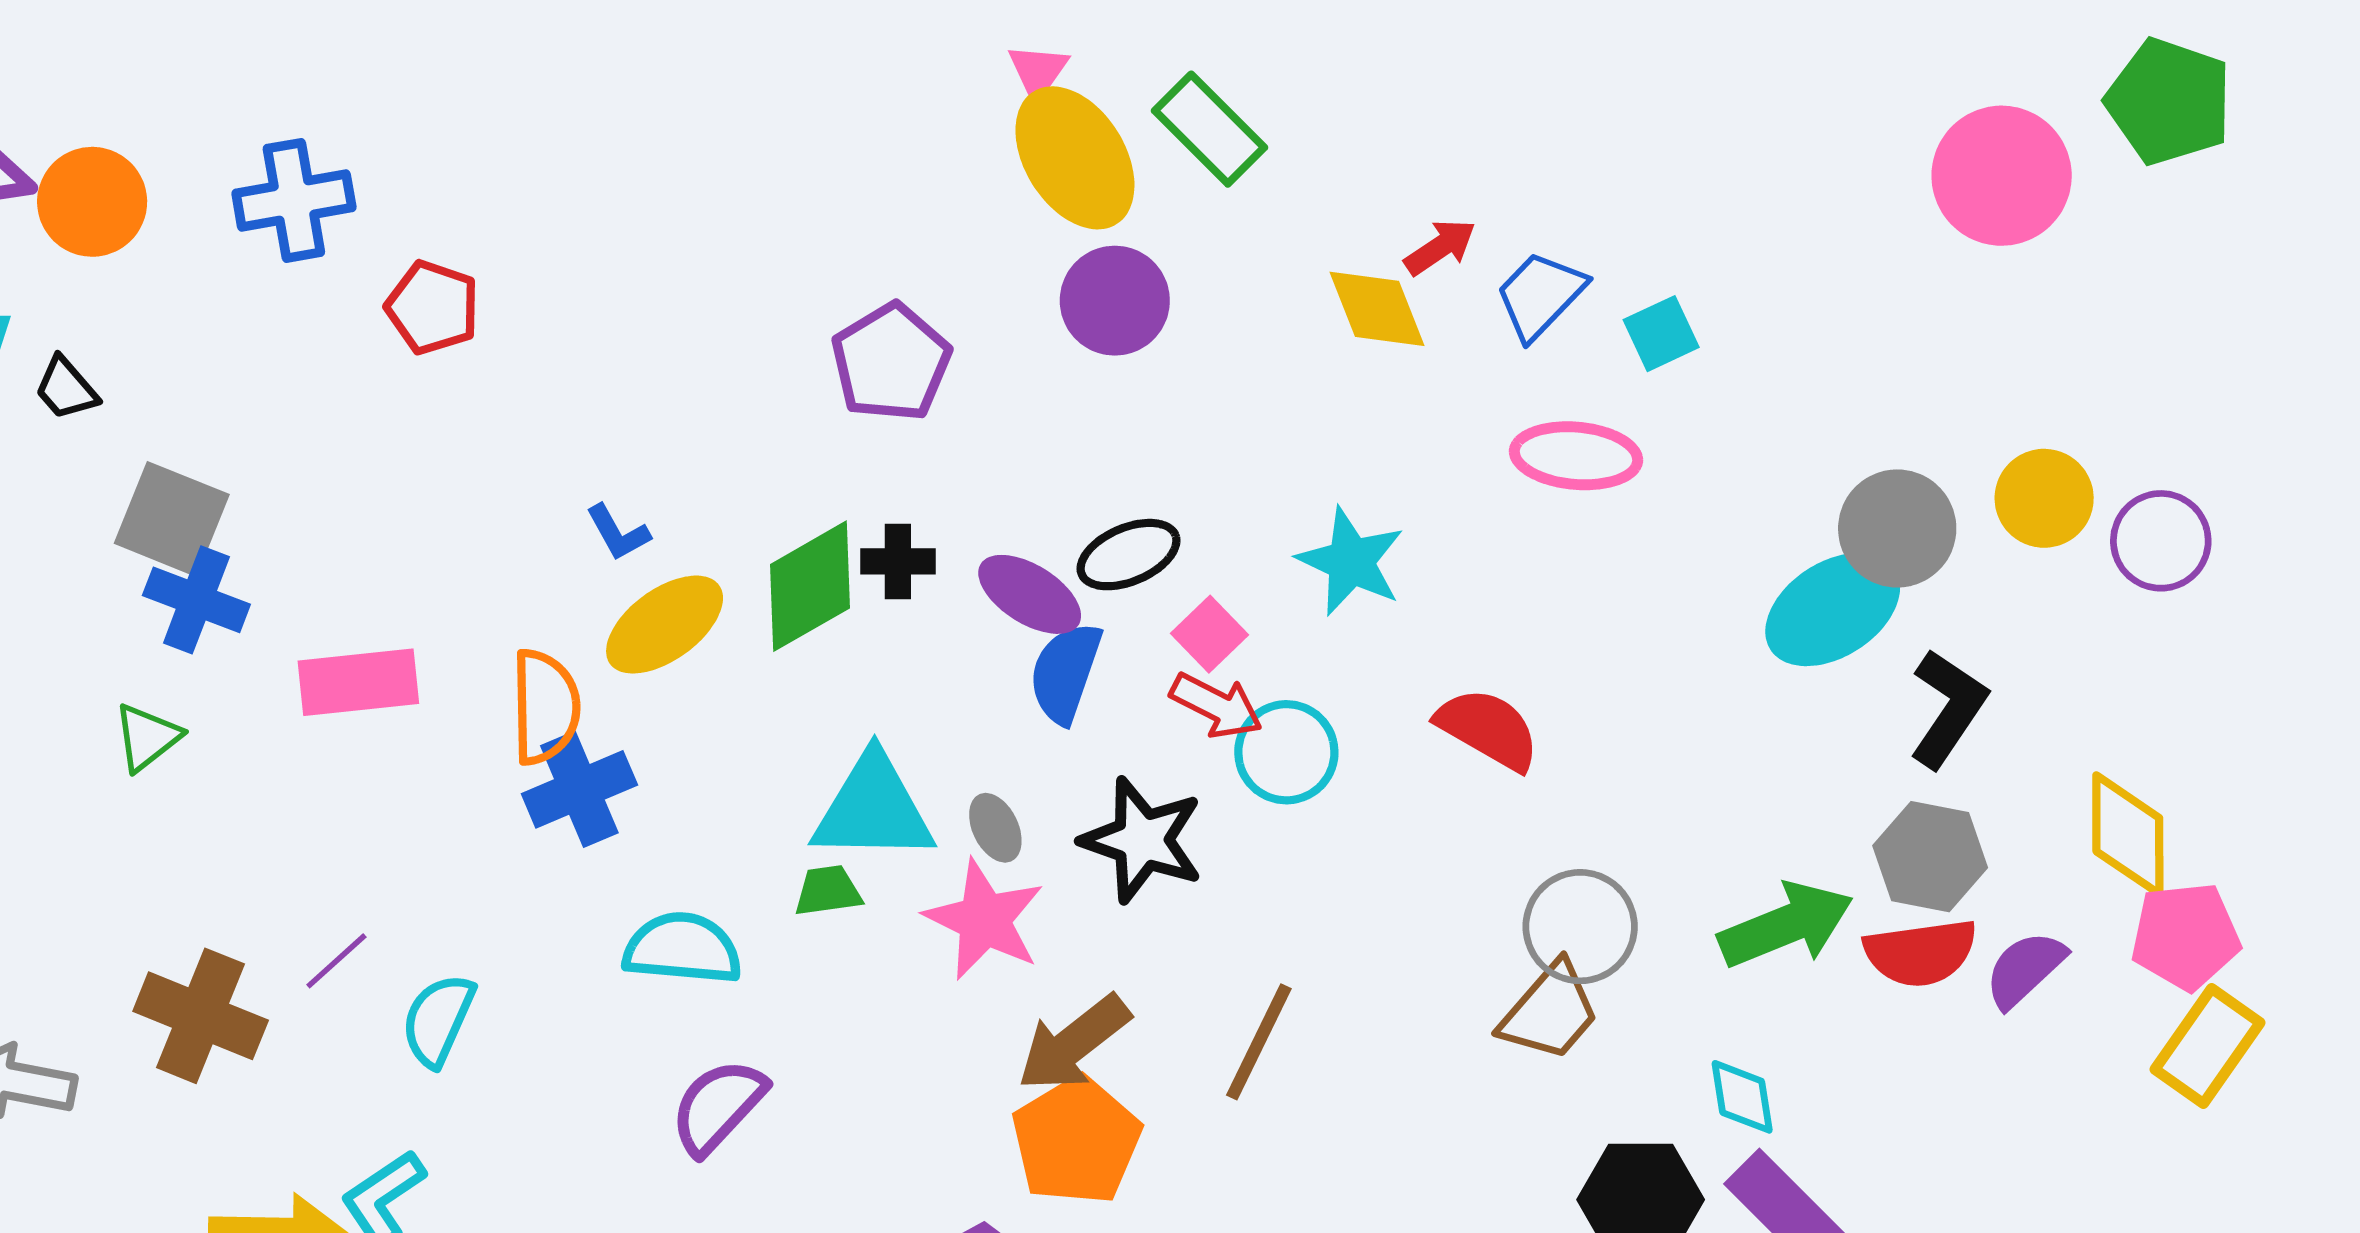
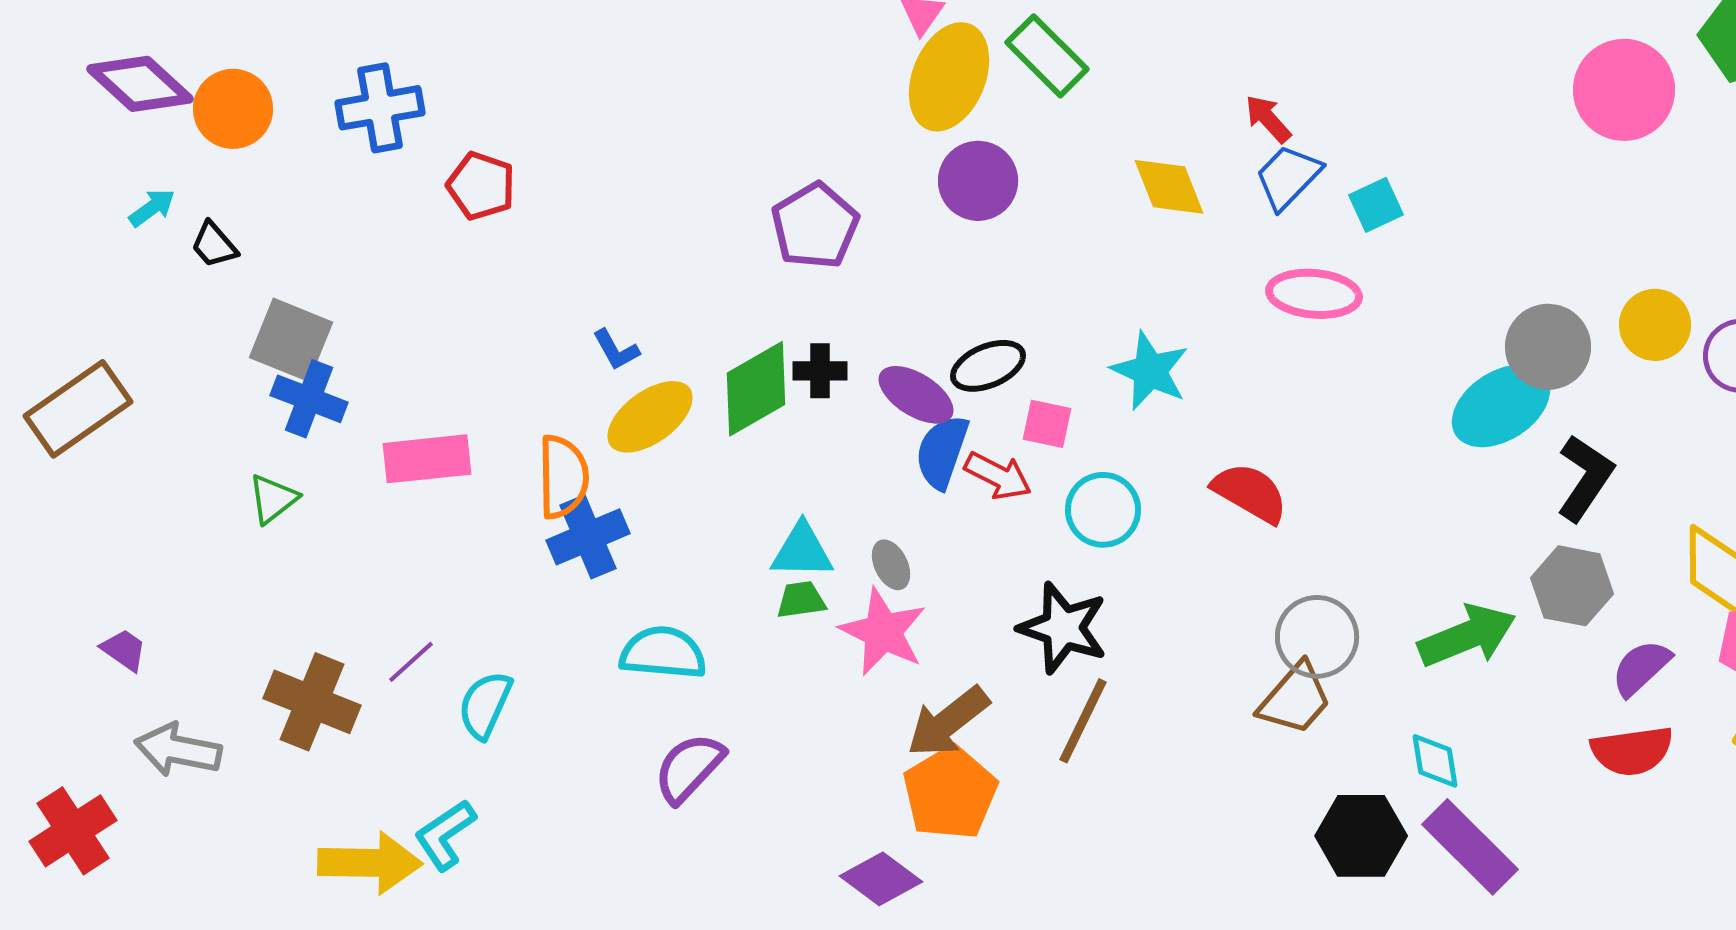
yellow ellipse: (1075, 158) -> (949, 77), turned 54
red arrow: (1440, 247) -> (1268, 119), moved, turned -98
pink square: (1209, 634) -> (1047, 424), turned -34
red arrow: (1216, 706) -> (998, 476), moved
cyan triangle: (873, 809) -> (802, 551), size x0.7
black star: (1142, 840) -> (1063, 628), moved
green trapezoid: (828, 891) -> (801, 600), moved
red semicircle: (1921, 953) -> (1632, 751), moved

